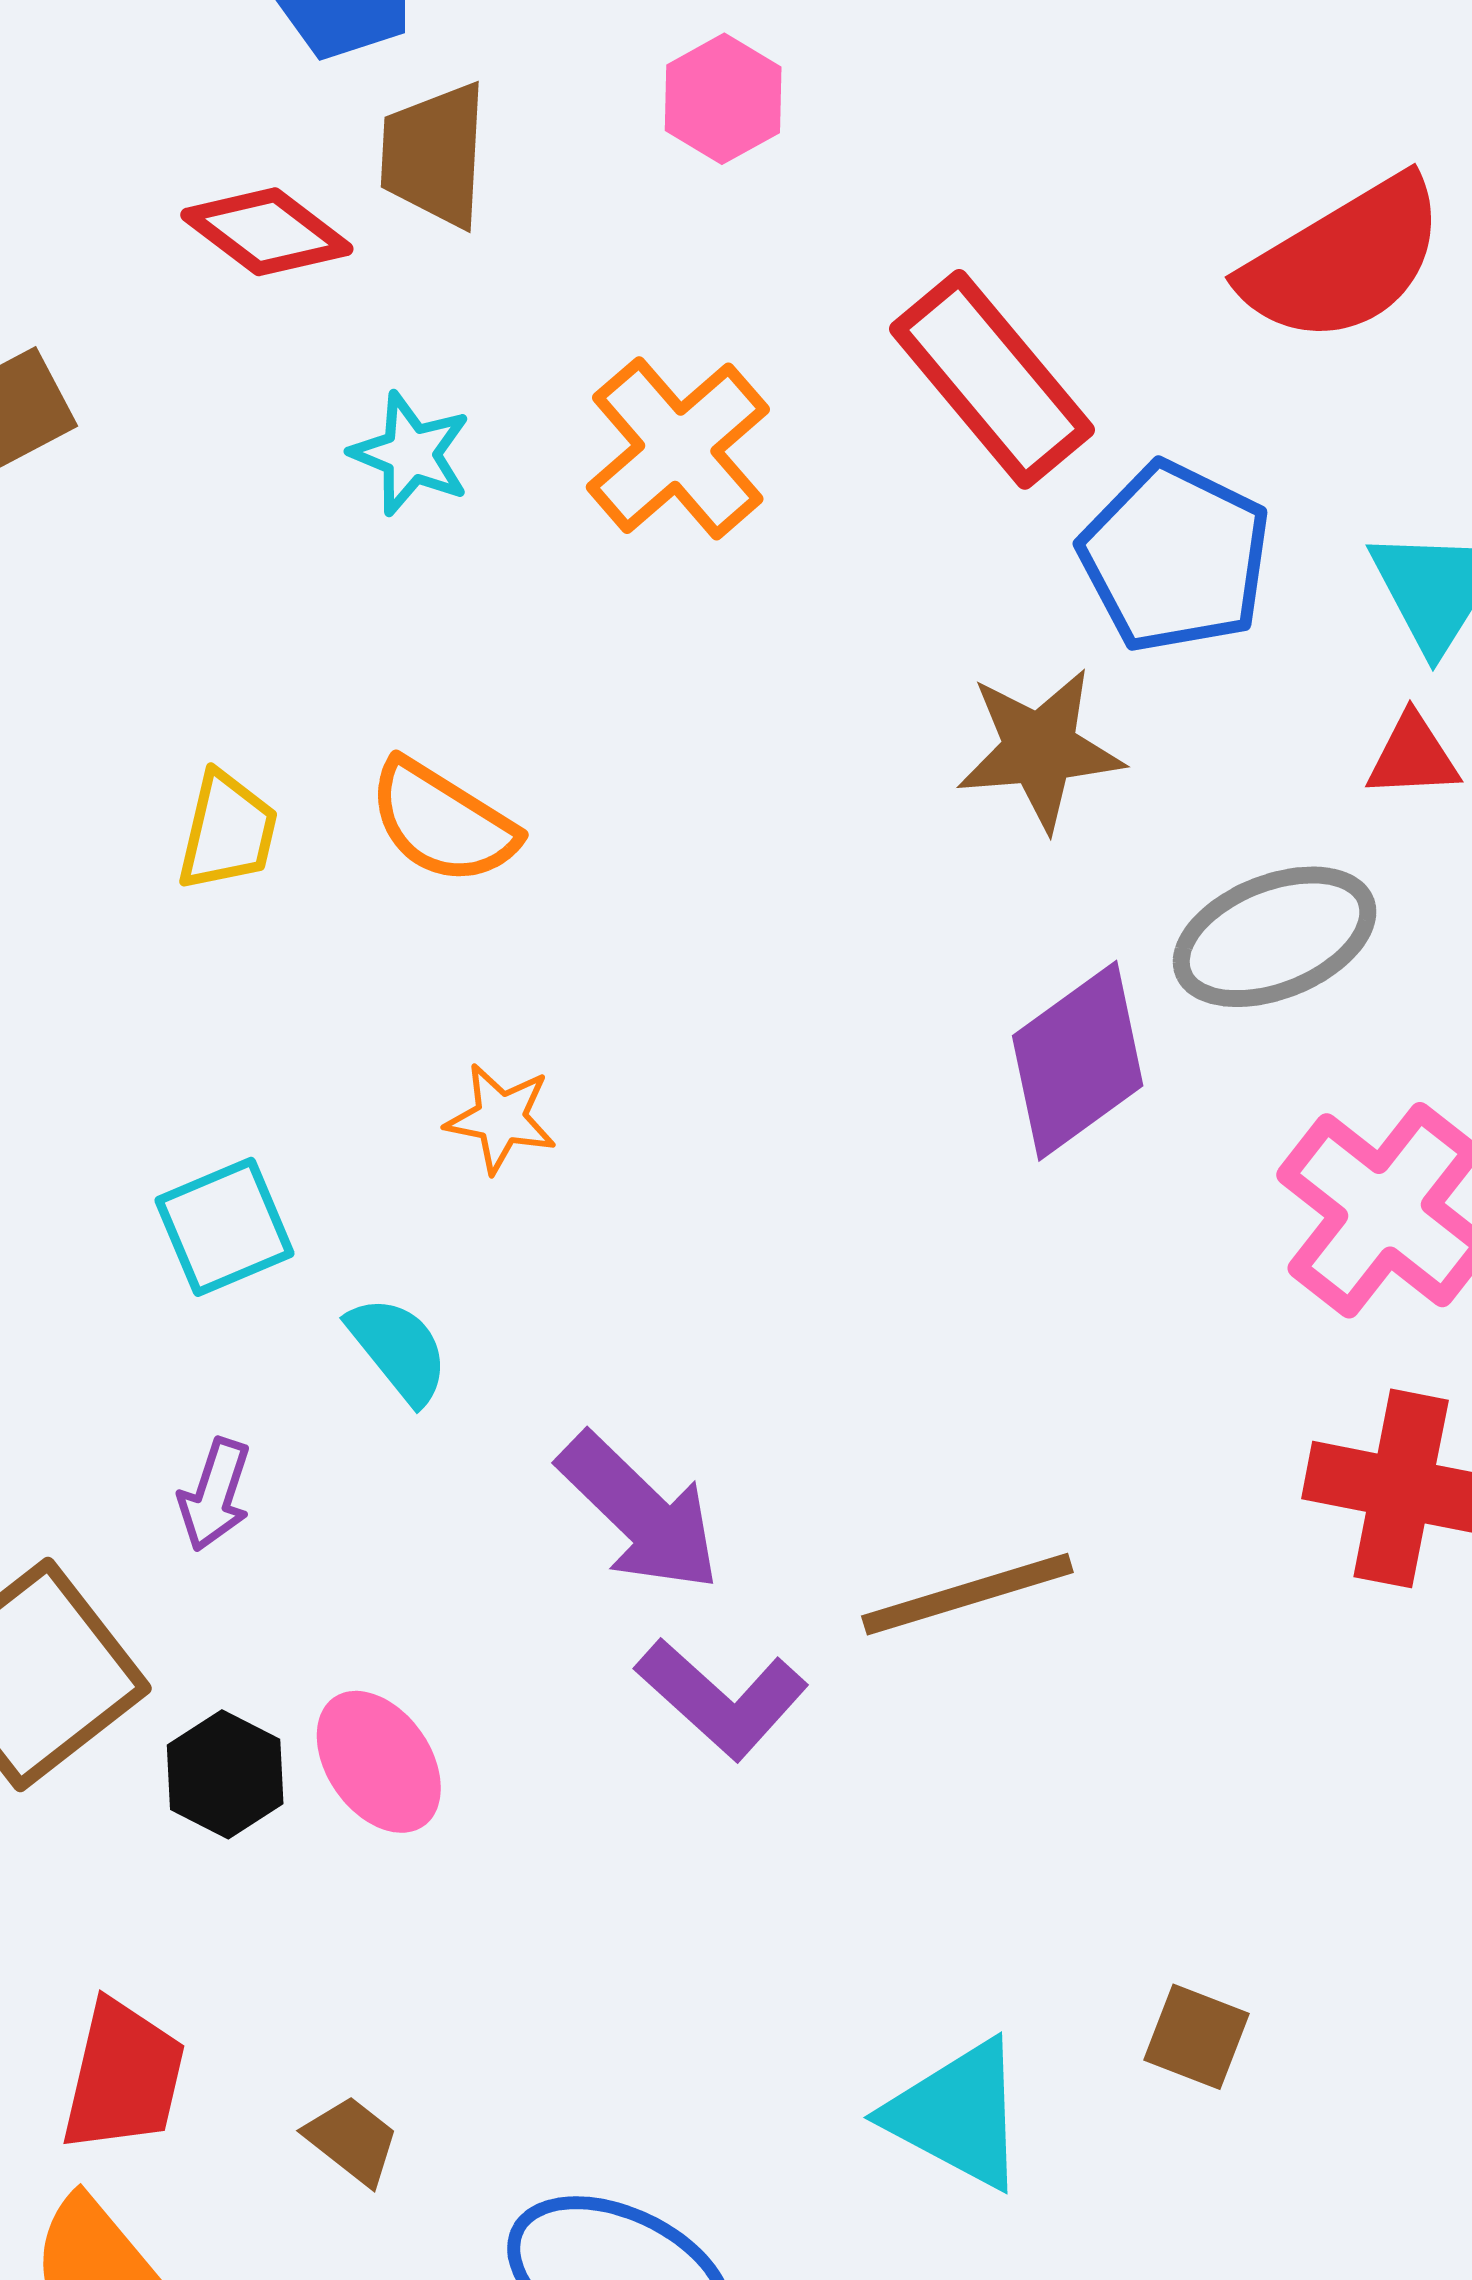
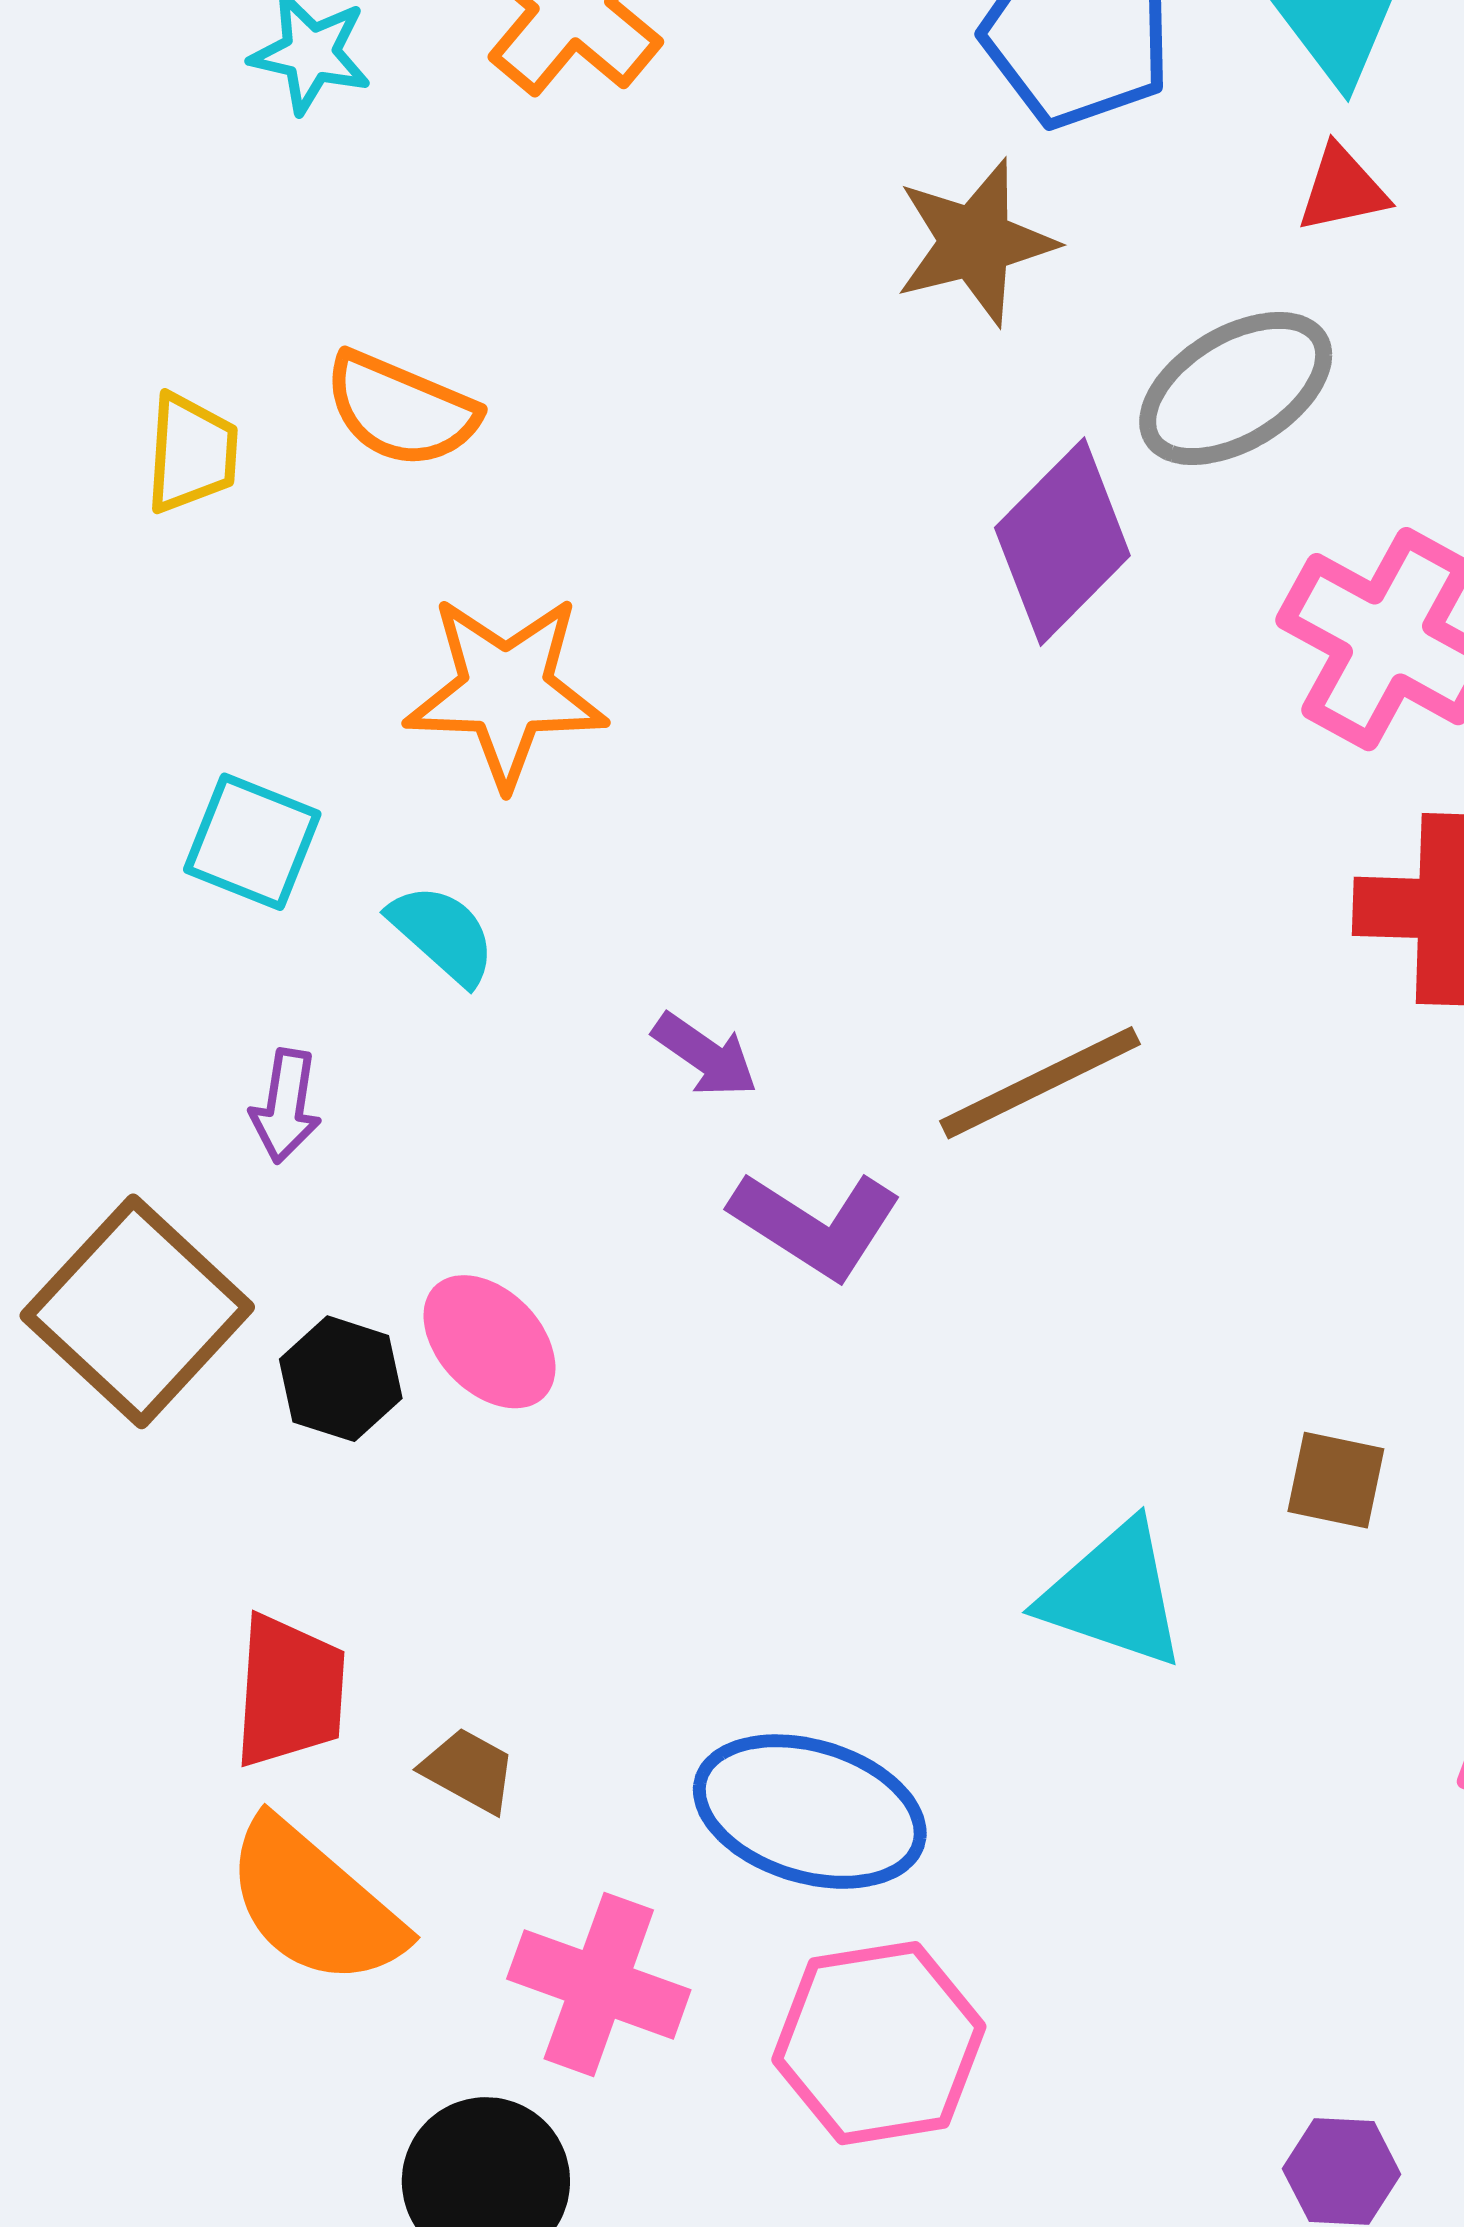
orange star: (501, 1118) -> (506, 691), size x1.8
cyan square: (225, 1227) -> (252, 842), turned -36
purple arrow: (639, 1512) -> (705, 1055), size x0.6
brown trapezoid: (352, 2140) -> (469, 1770), moved

